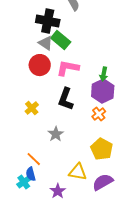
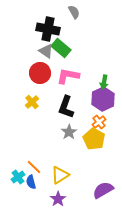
yellow cross: (32, 108) -> (32, 102), moved
gray star: (56, 134) -> (69, 132), moved
yellow pentagon: (102, 149) -> (94, 139), moved
yellow triangle: (78, 172) -> (60, 175), moved, turned -42
cyan cross: (24, 182) -> (18, 177), moved

